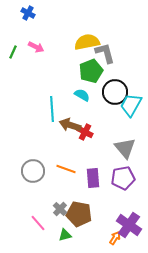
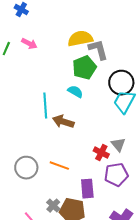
black circle: (115, 92) -> (121, 83), moved
red cross: (85, 132) -> (101, 153), moved
gray triangle: (125, 148) -> (118, 145), size x0.7
purple rectangle: (93, 178) -> (87, 189), moved

